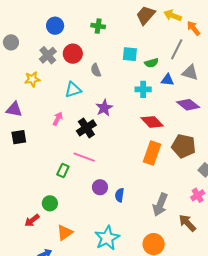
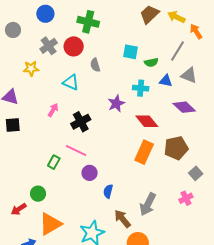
blue circle: (55, 26) -> (45, 14), moved
green cross: (98, 26) -> (88, 22), moved, size x1.5
cyan triangle: (73, 90) -> (71, 82), turned 36
purple star: (104, 108) -> (116, 104), moved
brown pentagon: (184, 146) -> (176, 148), turned -30
purple circle: (100, 187) -> (90, 173), moved
brown arrow: (187, 223) -> (122, 219), moved
orange triangle: (65, 232) -> (50, 224), size x1.4

